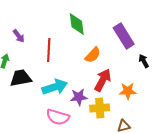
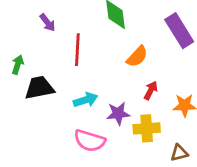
purple arrow: (19, 36) -> (48, 23), moved
red arrow: (103, 80) -> (151, 90), size x0.6
cyan arrow: (55, 87) -> (86, 100), size x0.7

